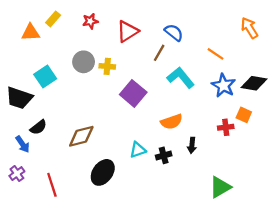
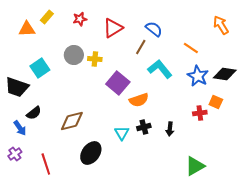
orange semicircle: (172, 122) -> (139, 100), moved
cyan triangle: (138, 150) -> (122, 133), turned -42
black cross: (164, 155) -> (144, 127), moved

